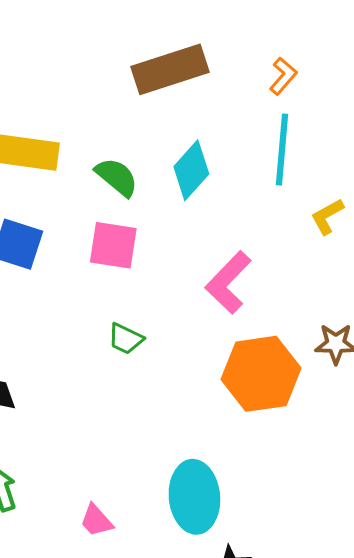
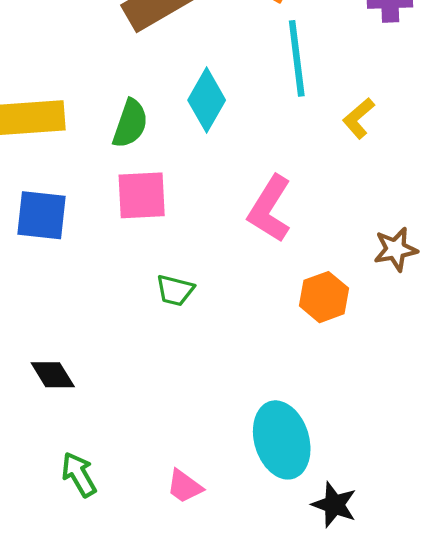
green semicircle: (117, 177) -> (130, 124), turned 81
orange hexagon: (261, 374) -> (324, 297), size x0.6

